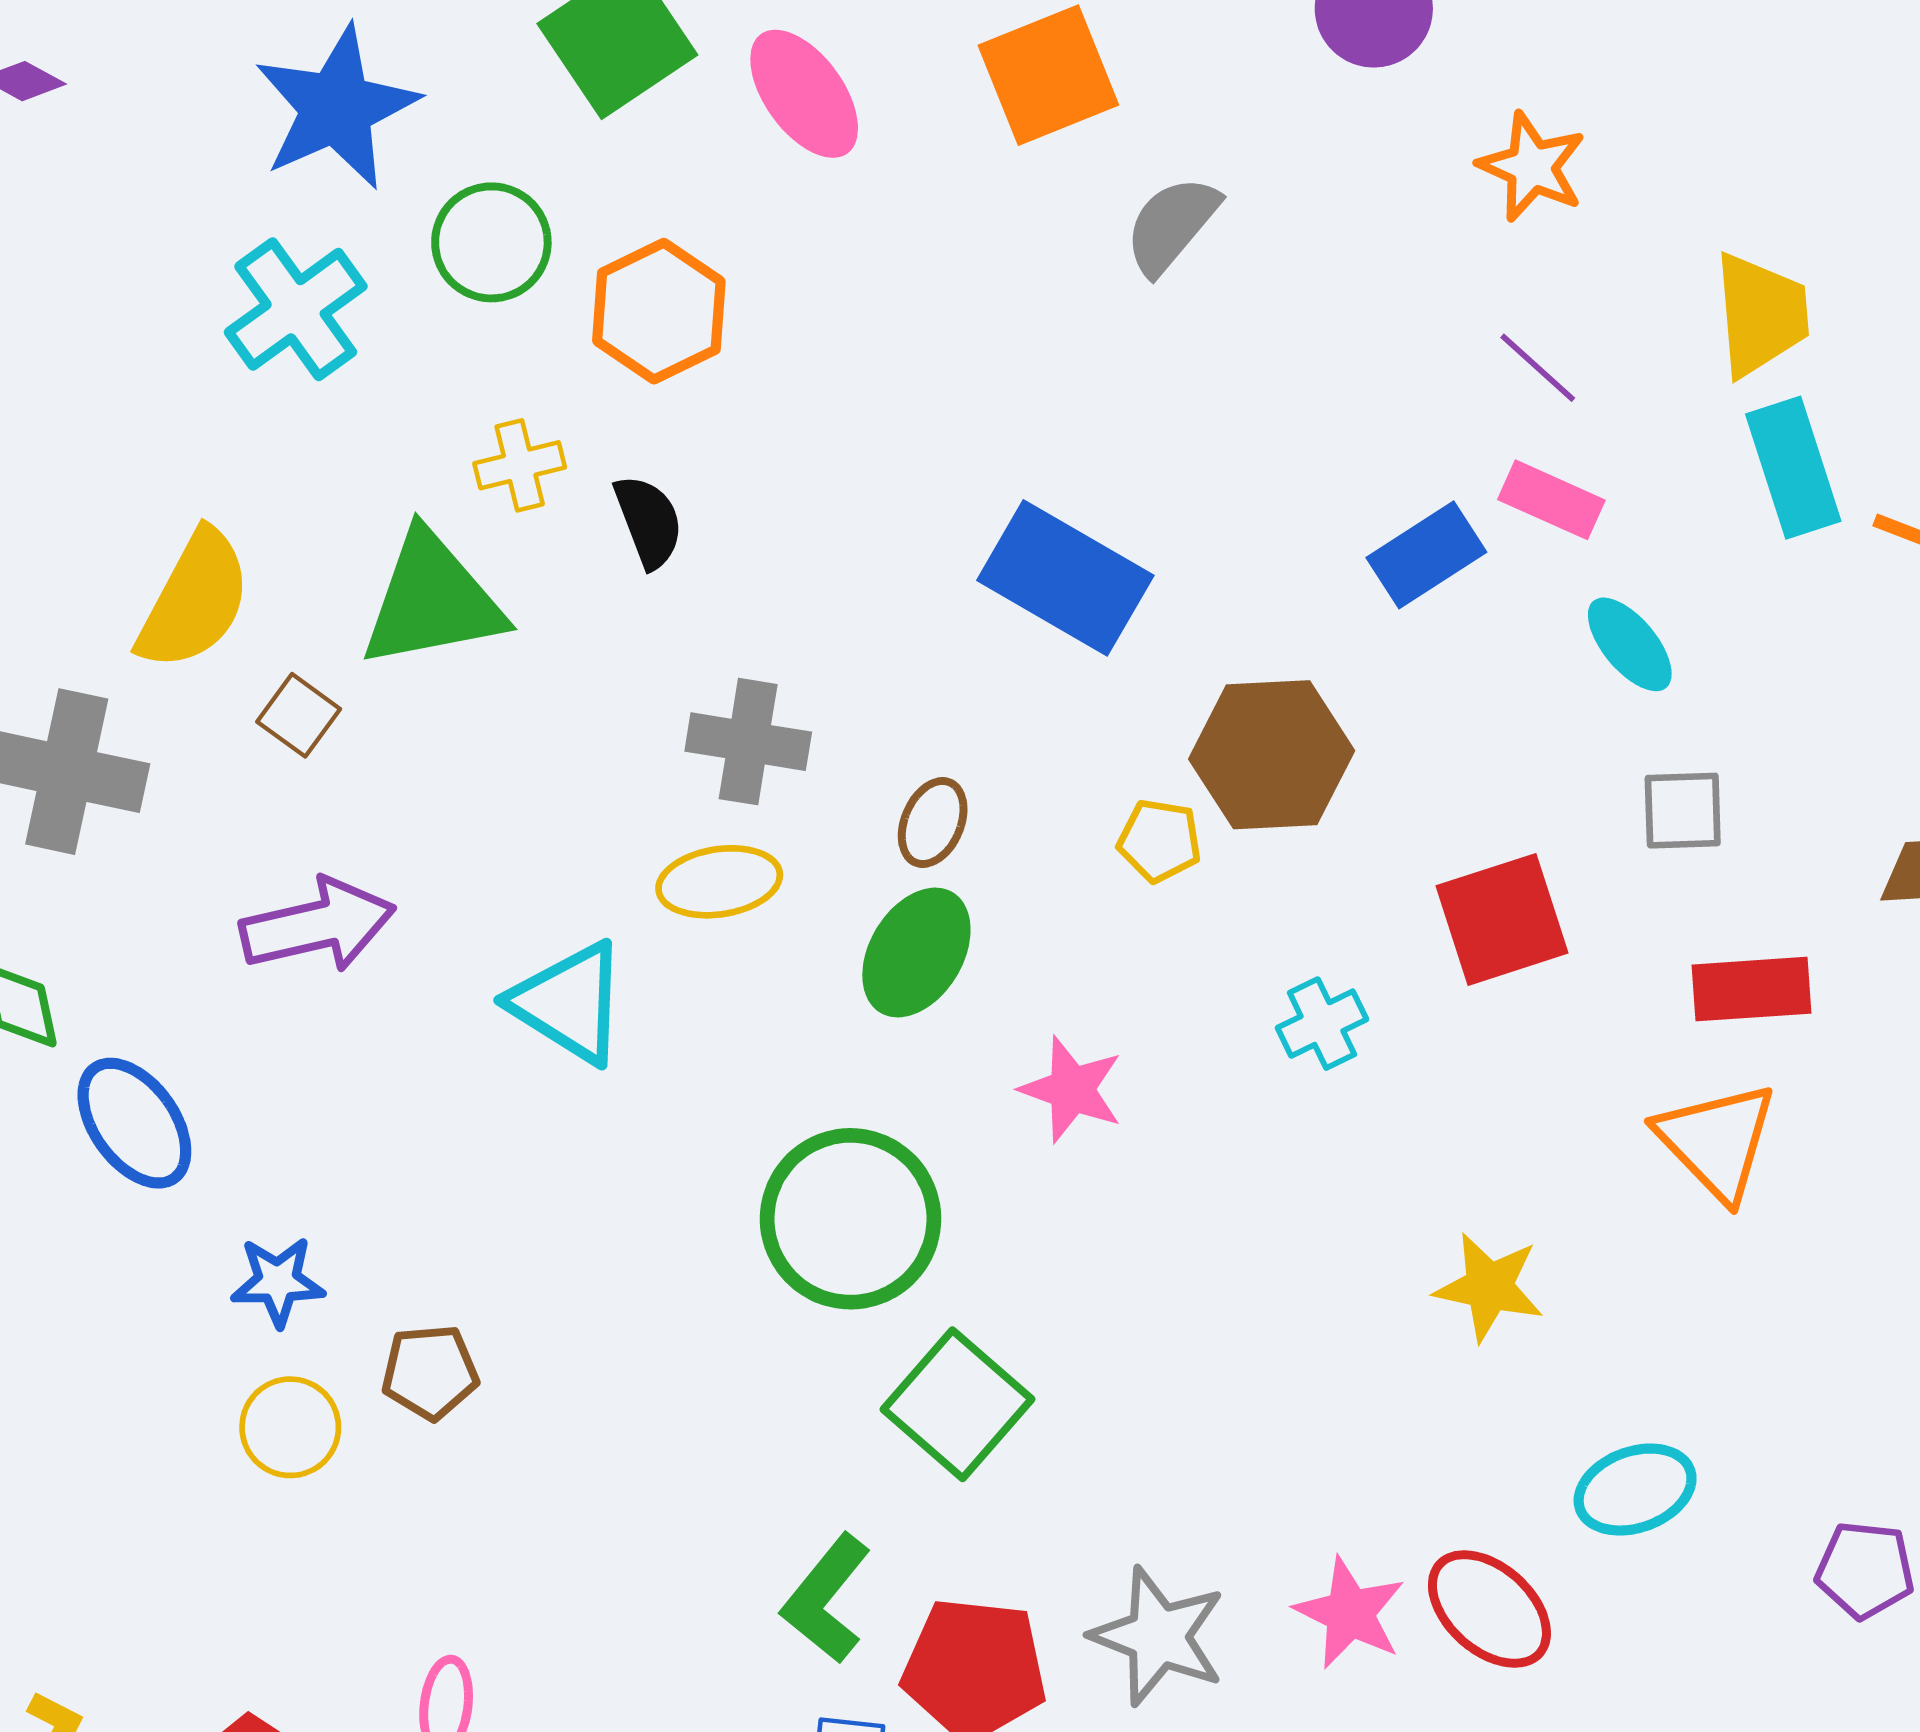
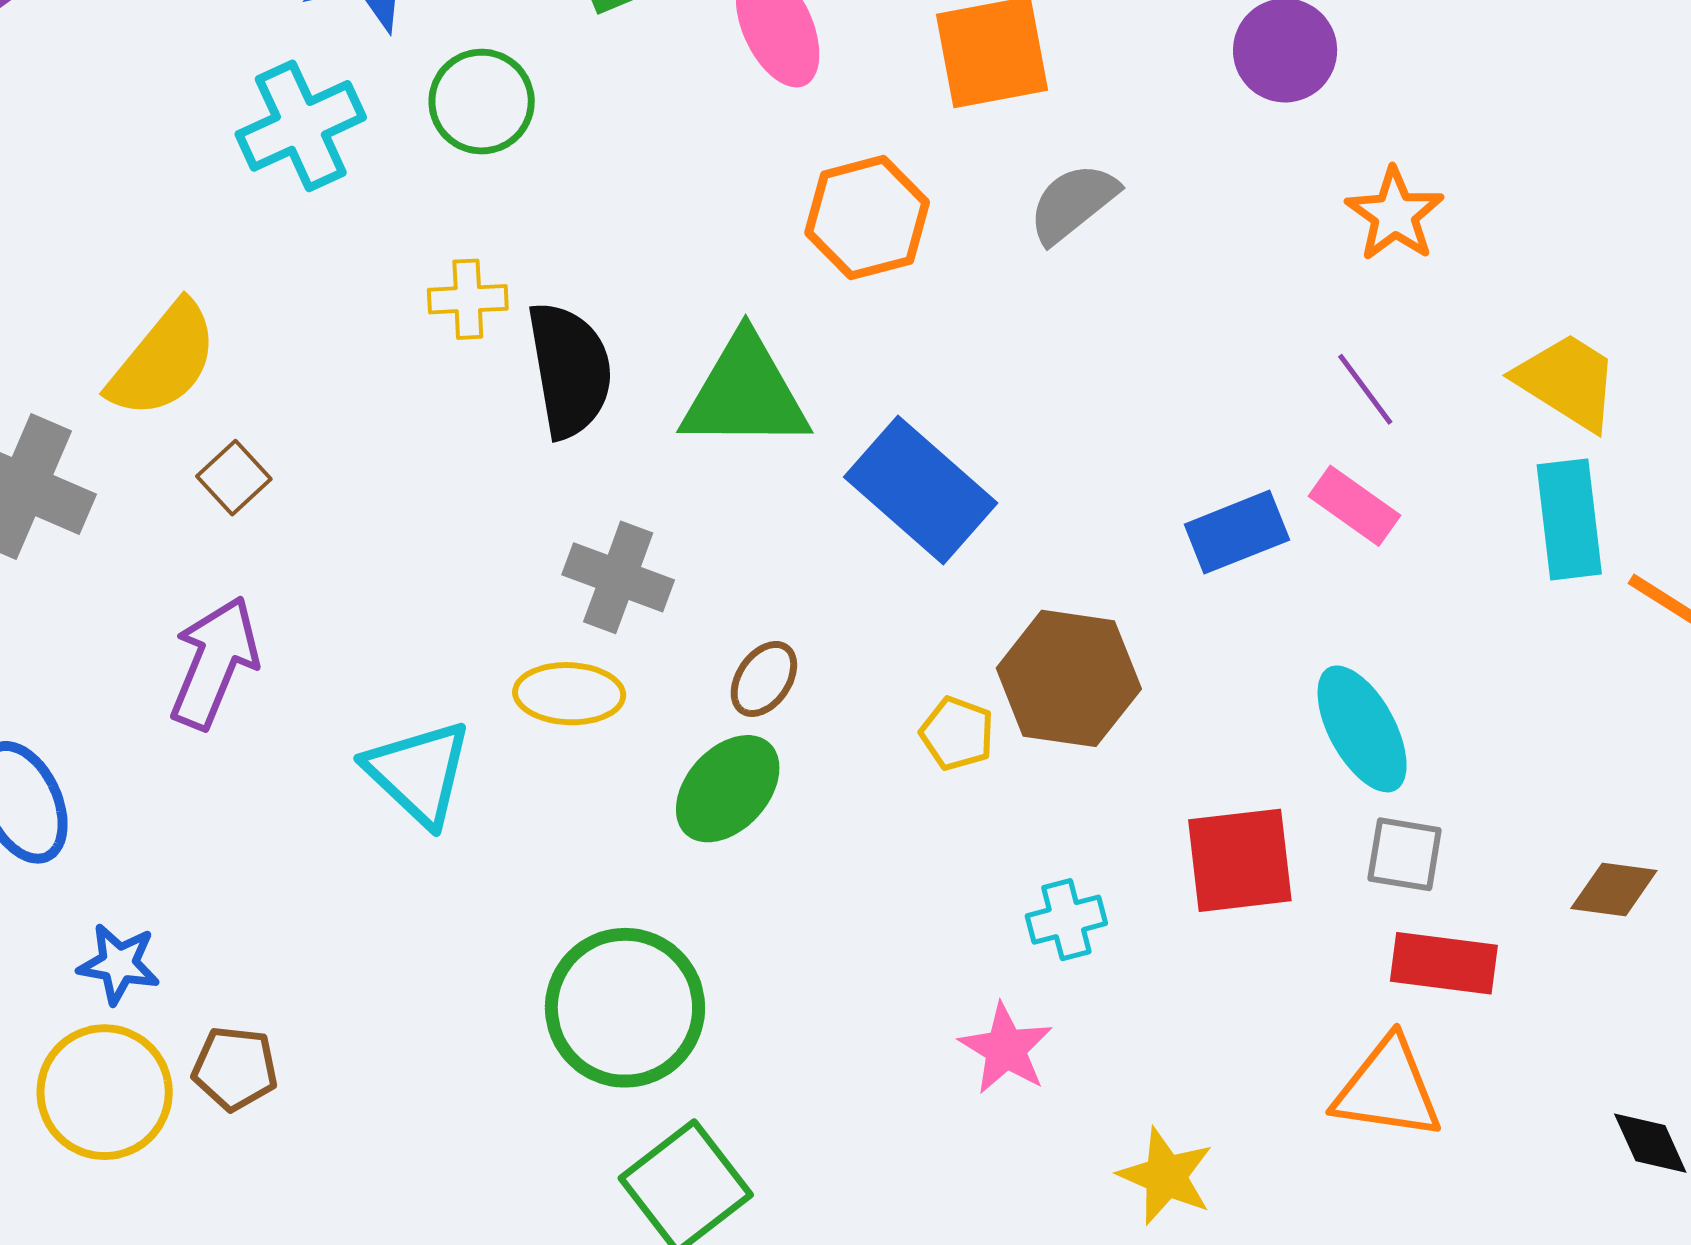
orange hexagon: (659, 311) -> (867, 218), moved
yellow trapezoid: (1761, 315) -> (1567, 381), turned -64
black semicircle: (648, 521) -> (570, 370), size x1.6
green triangle: (432, 600) -> (745, 393), moved
cyan ellipse: (1630, 644) -> (1362, 729), moved, size x1.4
gray square: (1683, 811) -> (1405, 854), moved
purple arrow: (318, 925) -> (214, 663), turned -66
pink star: (1072, 1089) -> (1006, 1049), moved
orange triangle: (1717, 1141) -> (1388, 1089), turned -49
yellow circle: (290, 1427) -> (105, 1092), size x1.5

